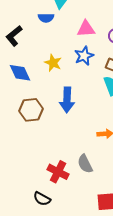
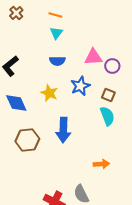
blue semicircle: (46, 18) -> (57, 61), moved
pink triangle: (86, 29) -> (93, 57), moved

